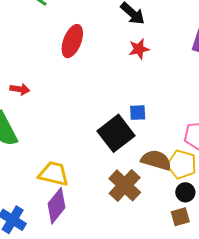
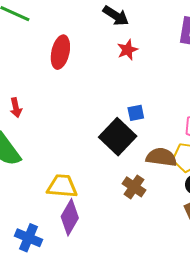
red arrow: (20, 89) -> (16, 108), turned 78
brown cross: (125, 185) -> (134, 187), size x0.7

